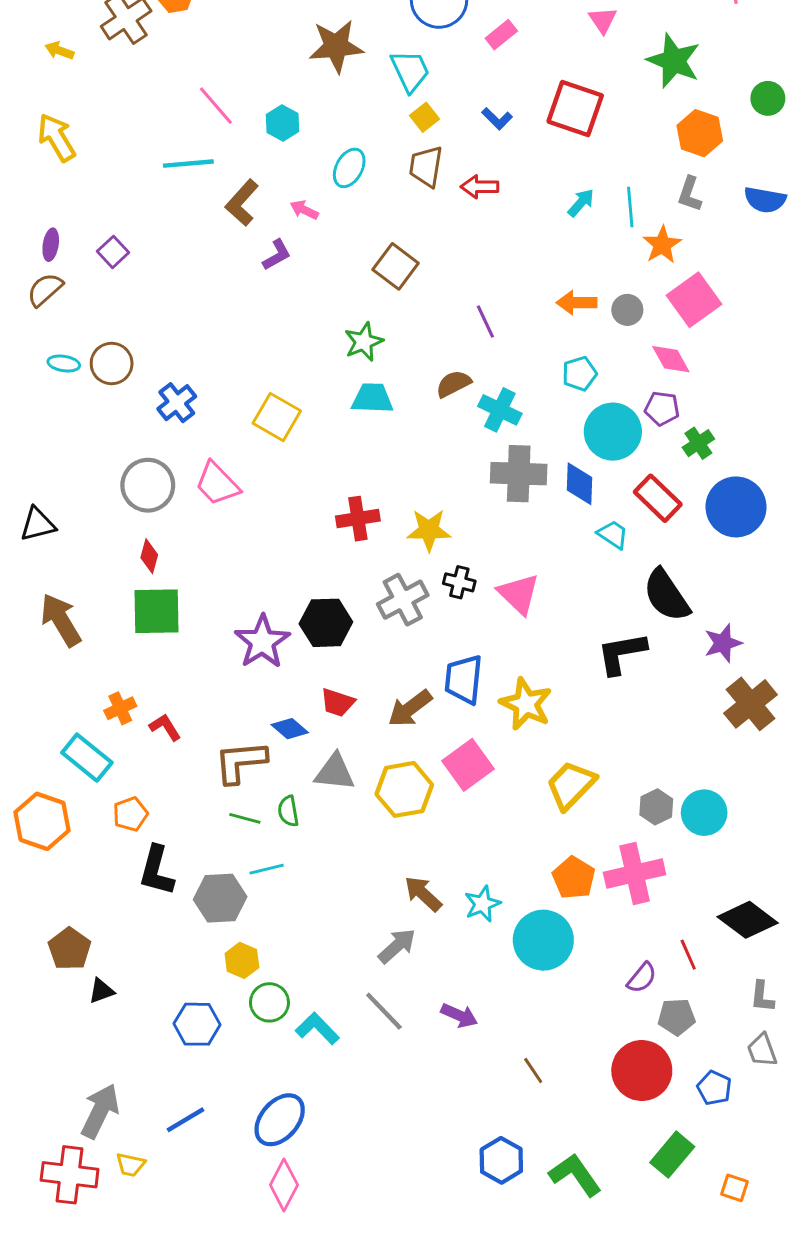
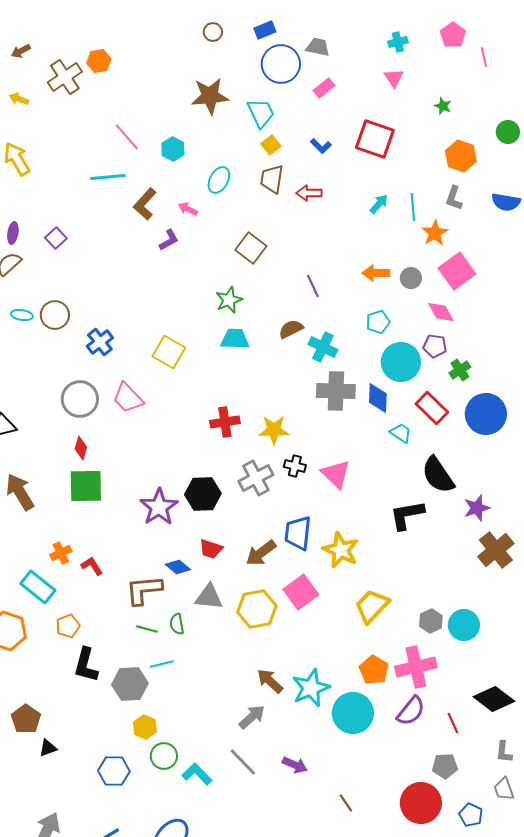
green star: (674, 61) -> (443, 106), size x0.5
cyan star: (482, 904) -> (311, 688), size x1.5
purple semicircle: (642, 978) -> (411, 711), moved, size x1.4

